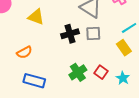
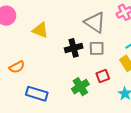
orange semicircle: (24, 52) -> (17, 67), moved
red square: (101, 72) -> (103, 76), moved, turned 32

